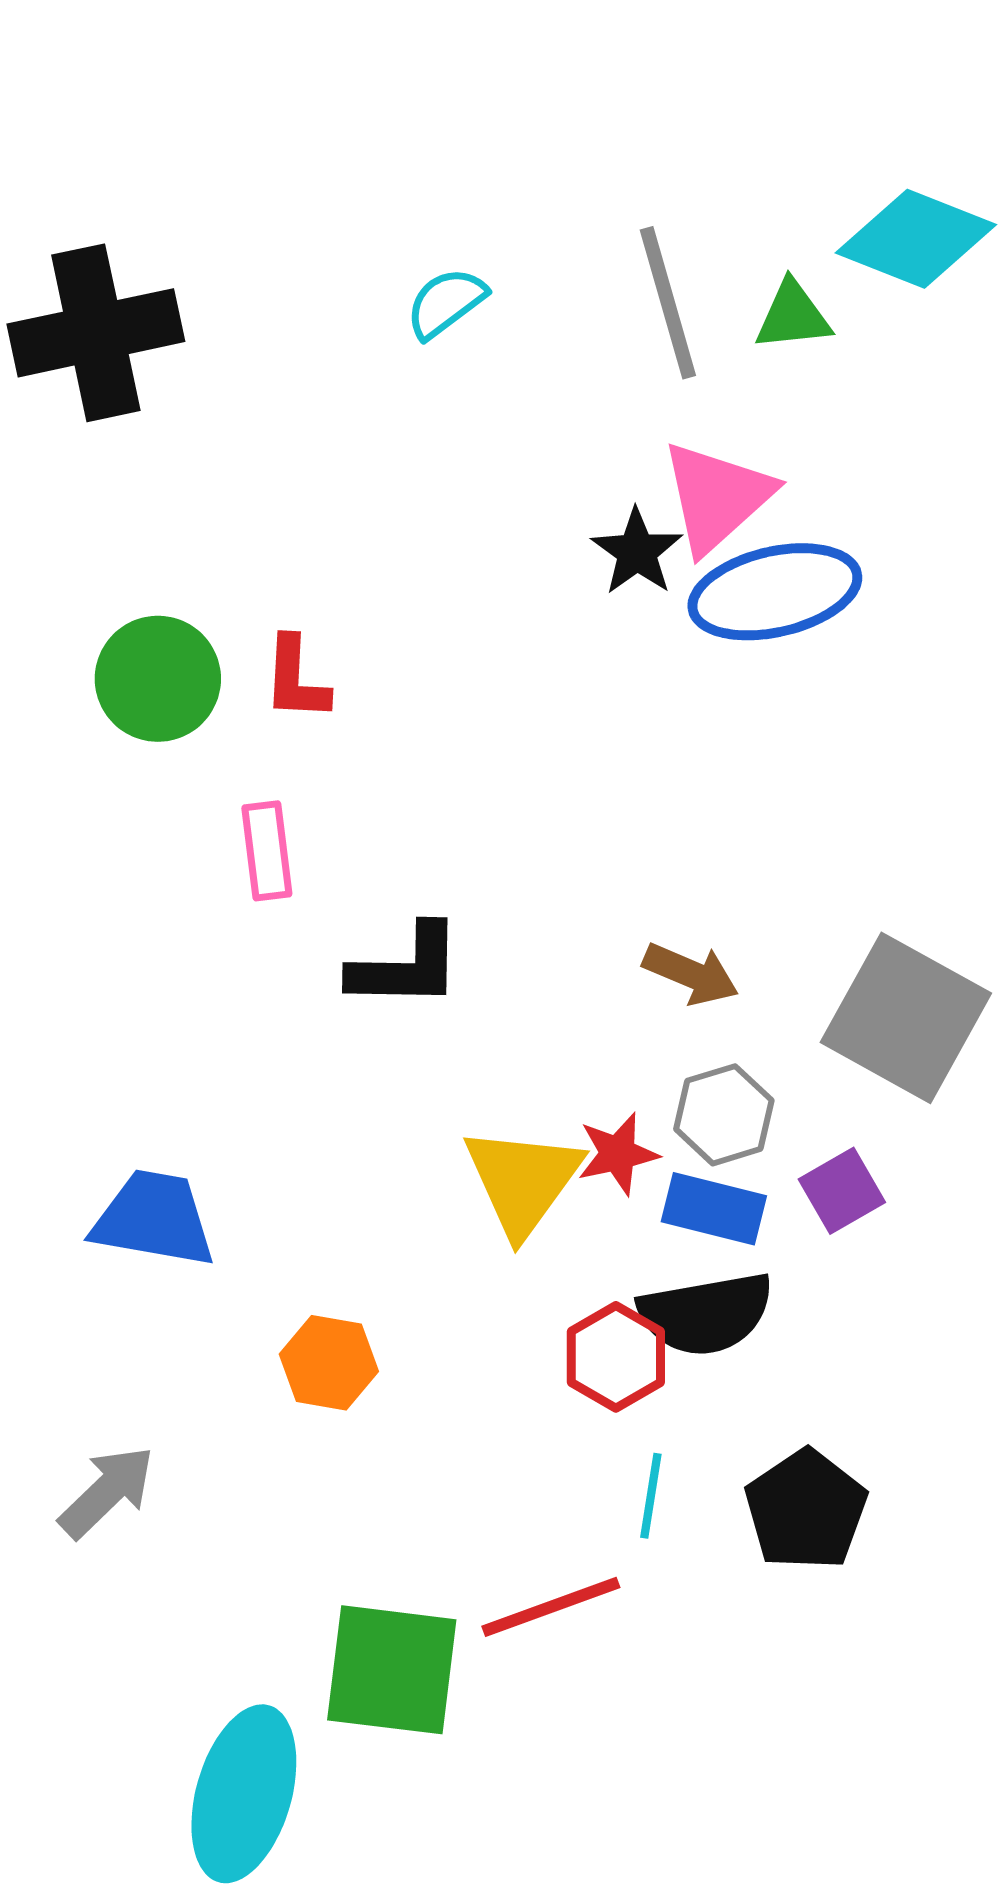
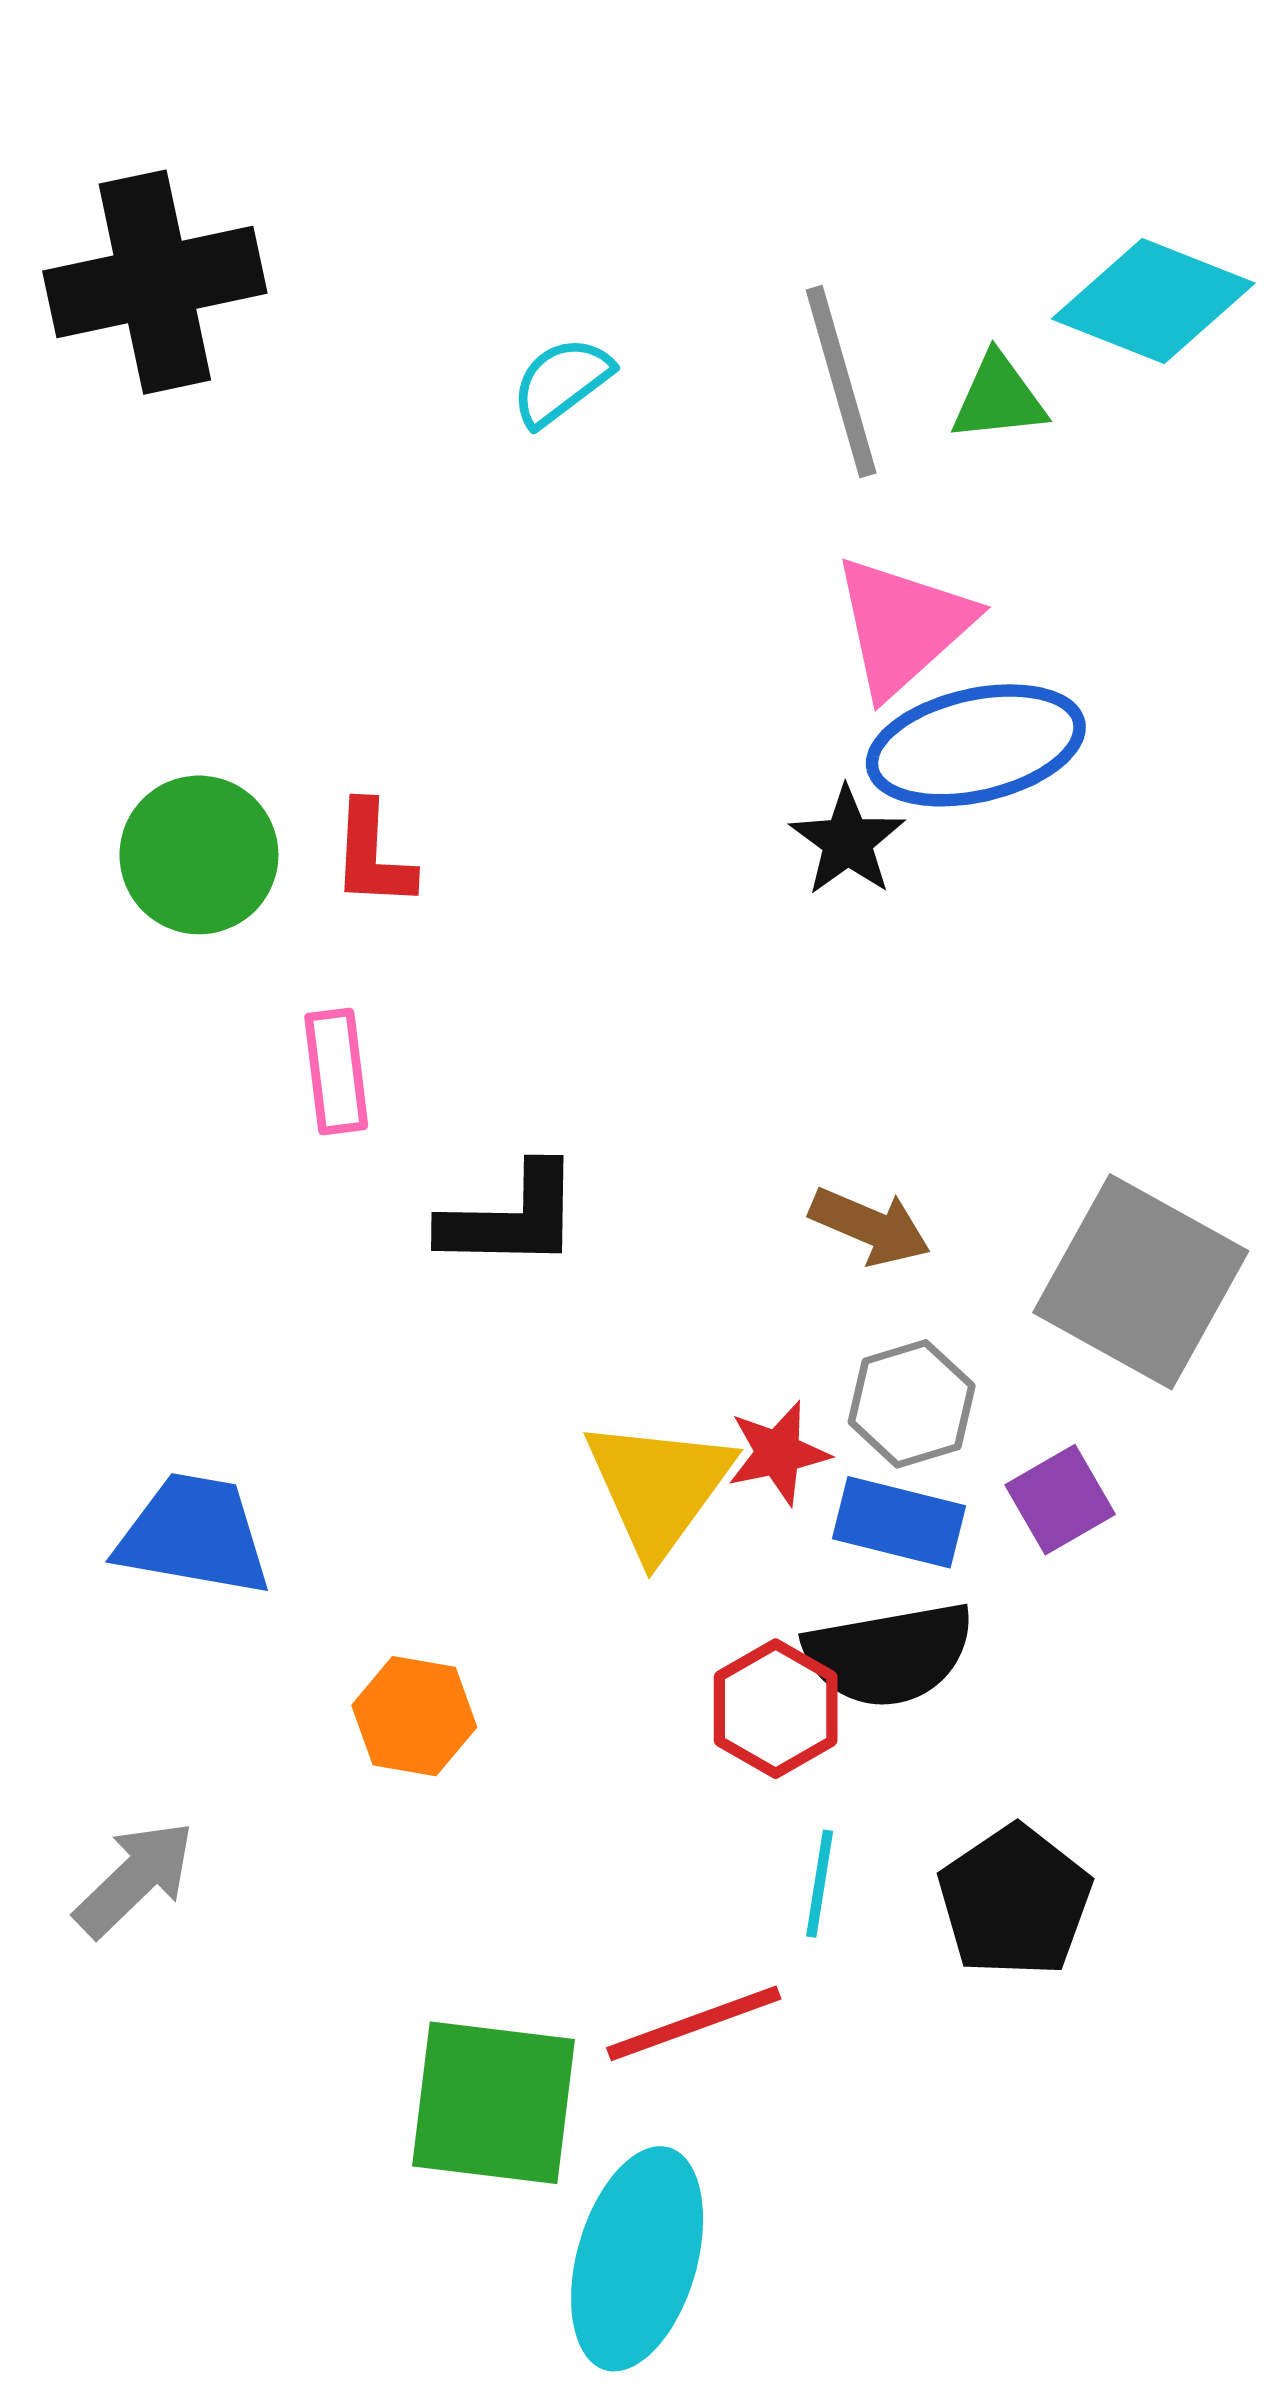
black cross: (96, 333) -> (155, 282), moved
black star: (637, 552) -> (847, 841), moved
cyan ellipse: (244, 1794) -> (637, 2259), moved

